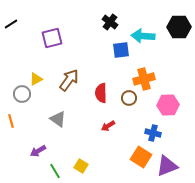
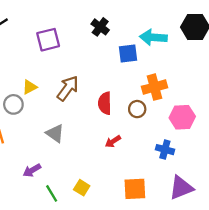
black cross: (110, 22) -> (100, 27), moved
orange square: (141, 157) -> (135, 189), moved, turned -35

